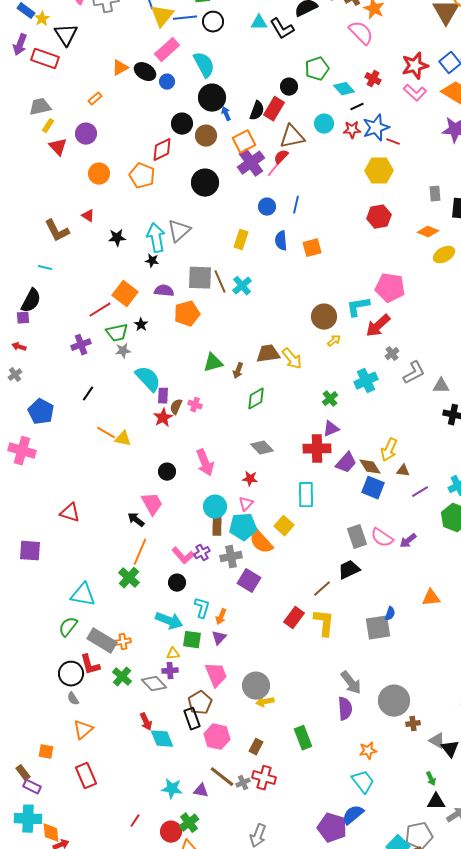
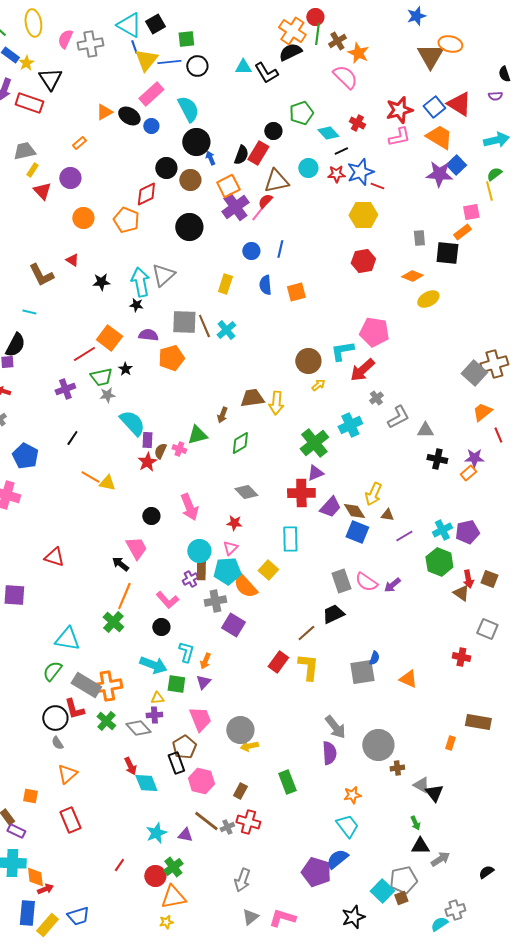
pink L-shape: (415, 93) -> (399, 137), turned -55
yellow arrow: (292, 359) -> (276, 403), turned 45
green triangle: (213, 363) -> (197, 435), moved
green cross: (330, 399) -> (314, 443), size x1.8
purple cross: (202, 553) -> (190, 579), moved
orange triangle: (431, 598) -> (408, 679), moved, turned 30
orange cross: (123, 642) -> (107, 686), size x1.8
cyan star: (172, 789) -> (156, 833), turned -30

